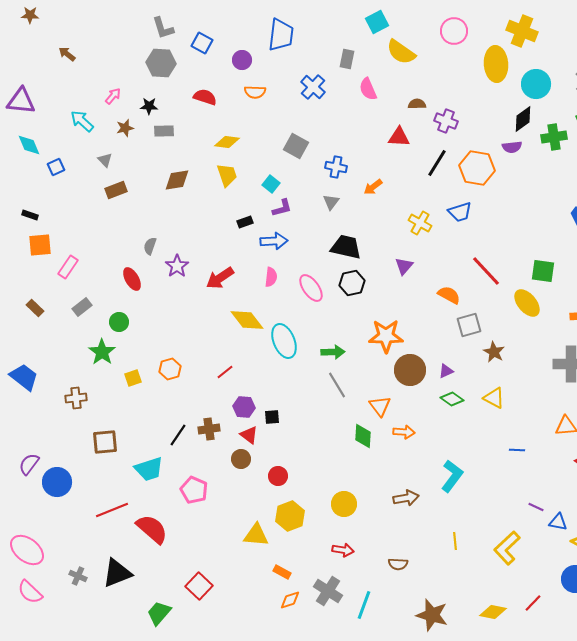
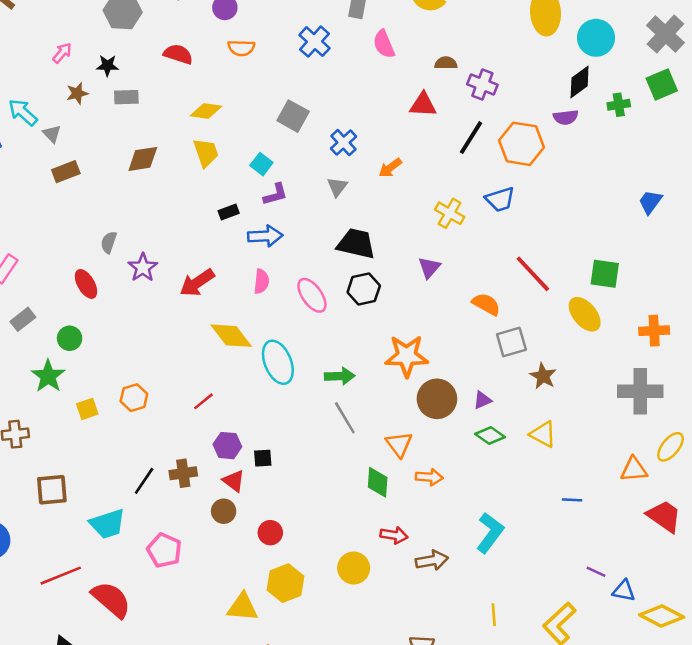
cyan arrow: (82, 121) -> (23, 112), moved
green cross: (554, 137) -> (619, 105), size x0.7
blue cross: (336, 167) -> (344, 143), turned 35
red arrow: (343, 550) -> (394, 535), moved

